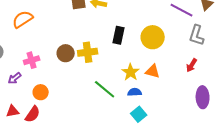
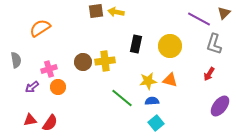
yellow star: (131, 72) -> (148, 81), turned 30
orange circle: (41, 92) -> (58, 87), moved
purple ellipse: (203, 97) -> (220, 106), turned 40

